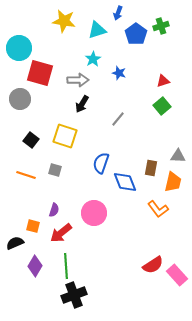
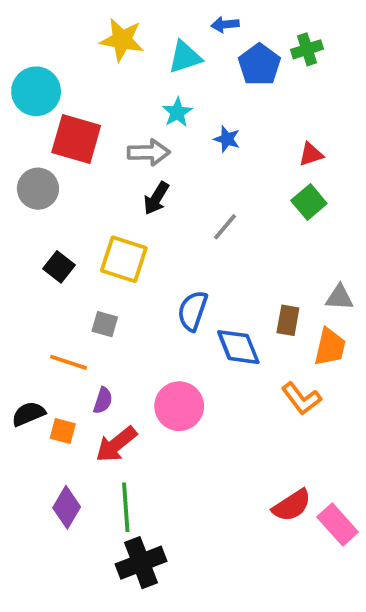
blue arrow: (118, 13) -> (225, 25), turned 64
orange line: (26, 175) -> (69, 362), moved
black semicircle: (15, 243) -> (28, 414), moved

